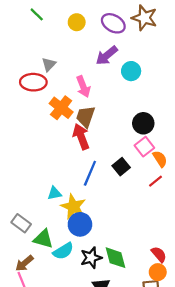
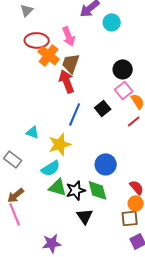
gray triangle: (49, 64) -> (27, 10), moved
red ellipse: (33, 82) -> (37, 40), moved
cyan triangle: (54, 193) -> (33, 132), moved, turned 32
yellow star: (73, 207) -> (60, 144), turned 30
blue circle: (80, 224) -> (106, 164), moved
green triangle: (43, 239) -> (58, 187), moved
cyan semicircle: (63, 251) -> (51, 168), moved

